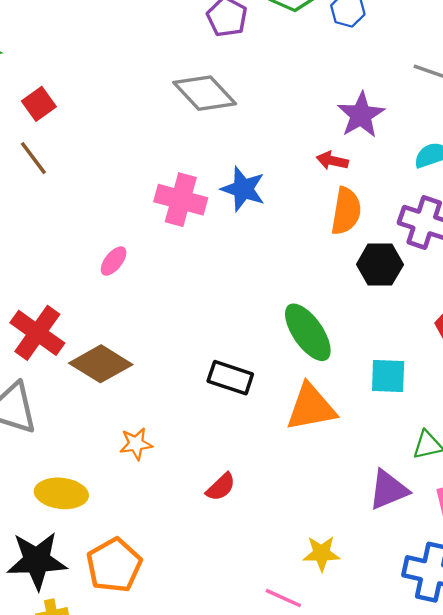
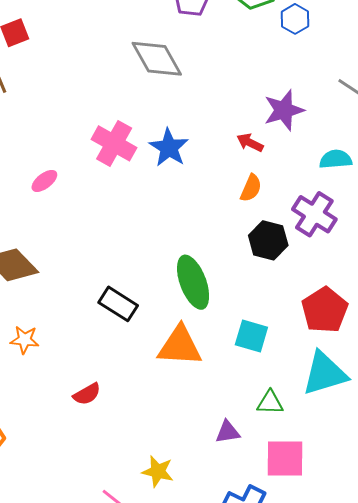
orange semicircle: (346, 211) -> (251, 188), size x0.7
purple triangle: (388, 490) -> (228, 432), size x0.7

